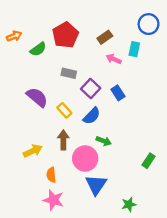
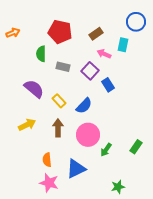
red pentagon: (65, 35) -> (60, 32), turned -30
green semicircle: (38, 49) -> (41, 54), moved, turned 126
purple square: (91, 89) -> (90, 71), moved
green arrow: (104, 141) -> (106, 150), moved, turned 104
yellow arrow: (33, 151) -> (27, 125), moved
pink circle: (85, 158) -> (88, 135), moved
blue triangle: (96, 185) -> (76, 169), moved, turned 30

